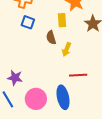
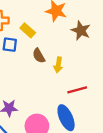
yellow rectangle: (62, 20) -> (28, 30), moved, turned -32

